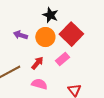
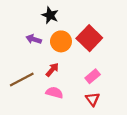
black star: (50, 15) -> (50, 15), moved
pink rectangle: (62, 59) -> (93, 76), moved

